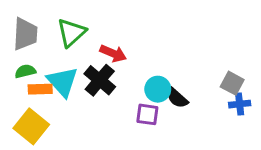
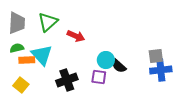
black cross: (100, 80) -> (67, 80), moved, turned 30
gray square: (232, 83) -> (156, 56), turned -35
blue cross: (240, 104) -> (161, 70), size x1.5
yellow square: (31, 126) -> (21, 85), size x0.7

